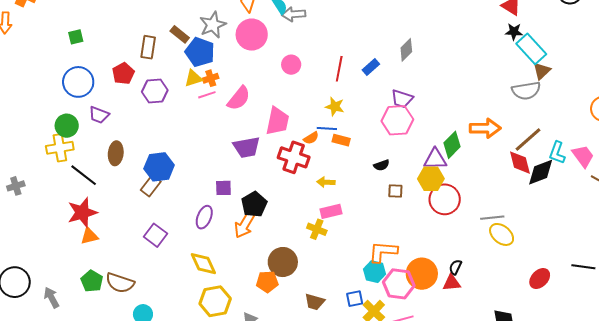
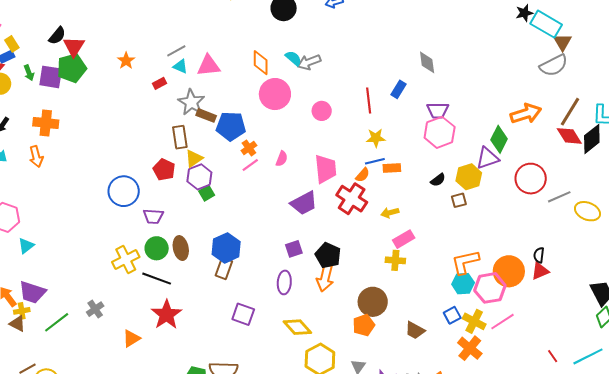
gray star: (213, 25) -> (191, 102), moved
green square: (76, 37) -> (207, 193), moved
gray diamond: (406, 50) -> (427, 62), turned -35
yellow triangle: (193, 78) -> (194, 158), moved
pink semicircle: (239, 98) -> (282, 159), size x0.6
green circle: (67, 126) -> (157, 248), moved
red cross: (294, 157) -> (352, 199), turned 32
yellow hexagon: (431, 179) -> (469, 177), moved
red circle: (445, 199) -> (531, 179), moved
yellow ellipse: (502, 234) -> (587, 211), moved
orange triangle: (89, 236) -> (131, 338), moved
brown trapezoid: (315, 302) -> (415, 330), turned 30

